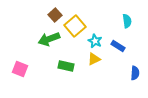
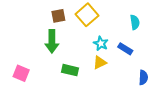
brown square: (55, 15) -> (58, 16), turned 32
yellow square: (75, 26) -> (87, 15), moved
green arrow: (49, 39) -> (52, 41), turned -70

